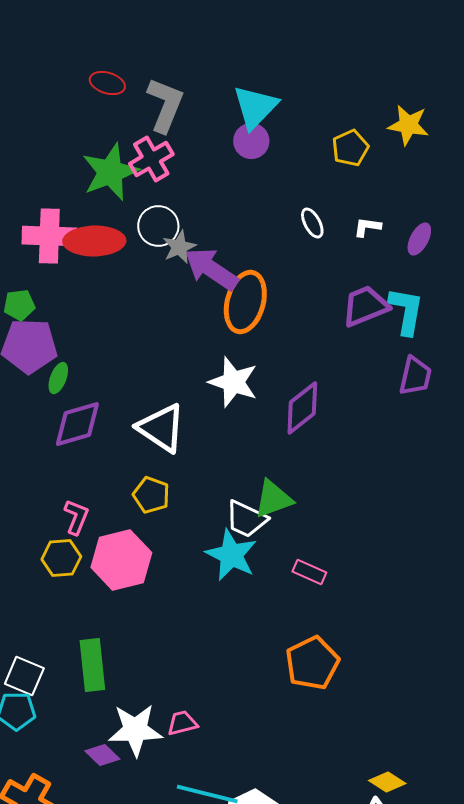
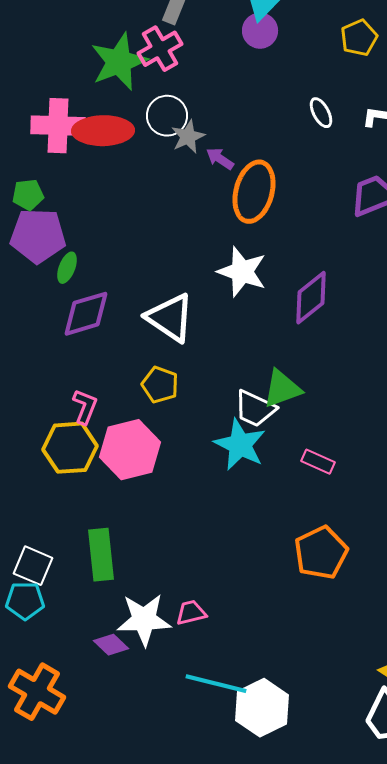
purple arrow: (211, 269) -> (220, 159), size x0.5
yellow hexagon: (61, 558) -> (70, 448), size x1.4

